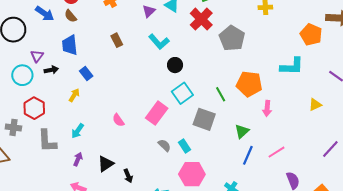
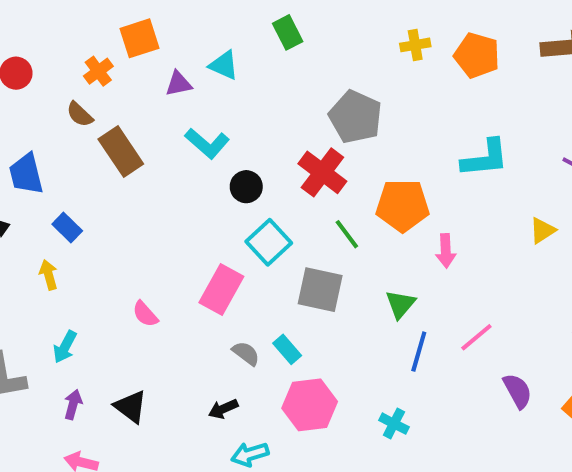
purple triangle: (149, 11) -> (179, 84), turned 40
brown semicircle: (71, 16) -> (80, 114), moved
red cross: (201, 19) -> (322, 172), moved
orange pentagon: (311, 35) -> (477, 55), moved
brown rectangle: (117, 40) -> (121, 151), size x1.6
yellow arrow: (74, 95) -> (49, 275), turned -40
black triangle: (106, 164) -> (131, 407), turned -42
black arrow: (128, 176) -> (223, 409), moved, turned 96

